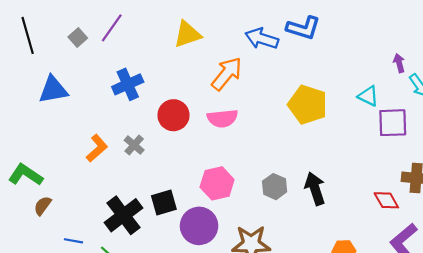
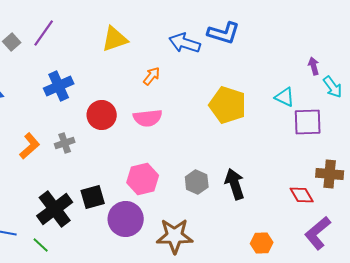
orange arrow: (227, 74) -> (152, 76), size x0.6
gray cross: (134, 145) -> (65, 143), turned 30

